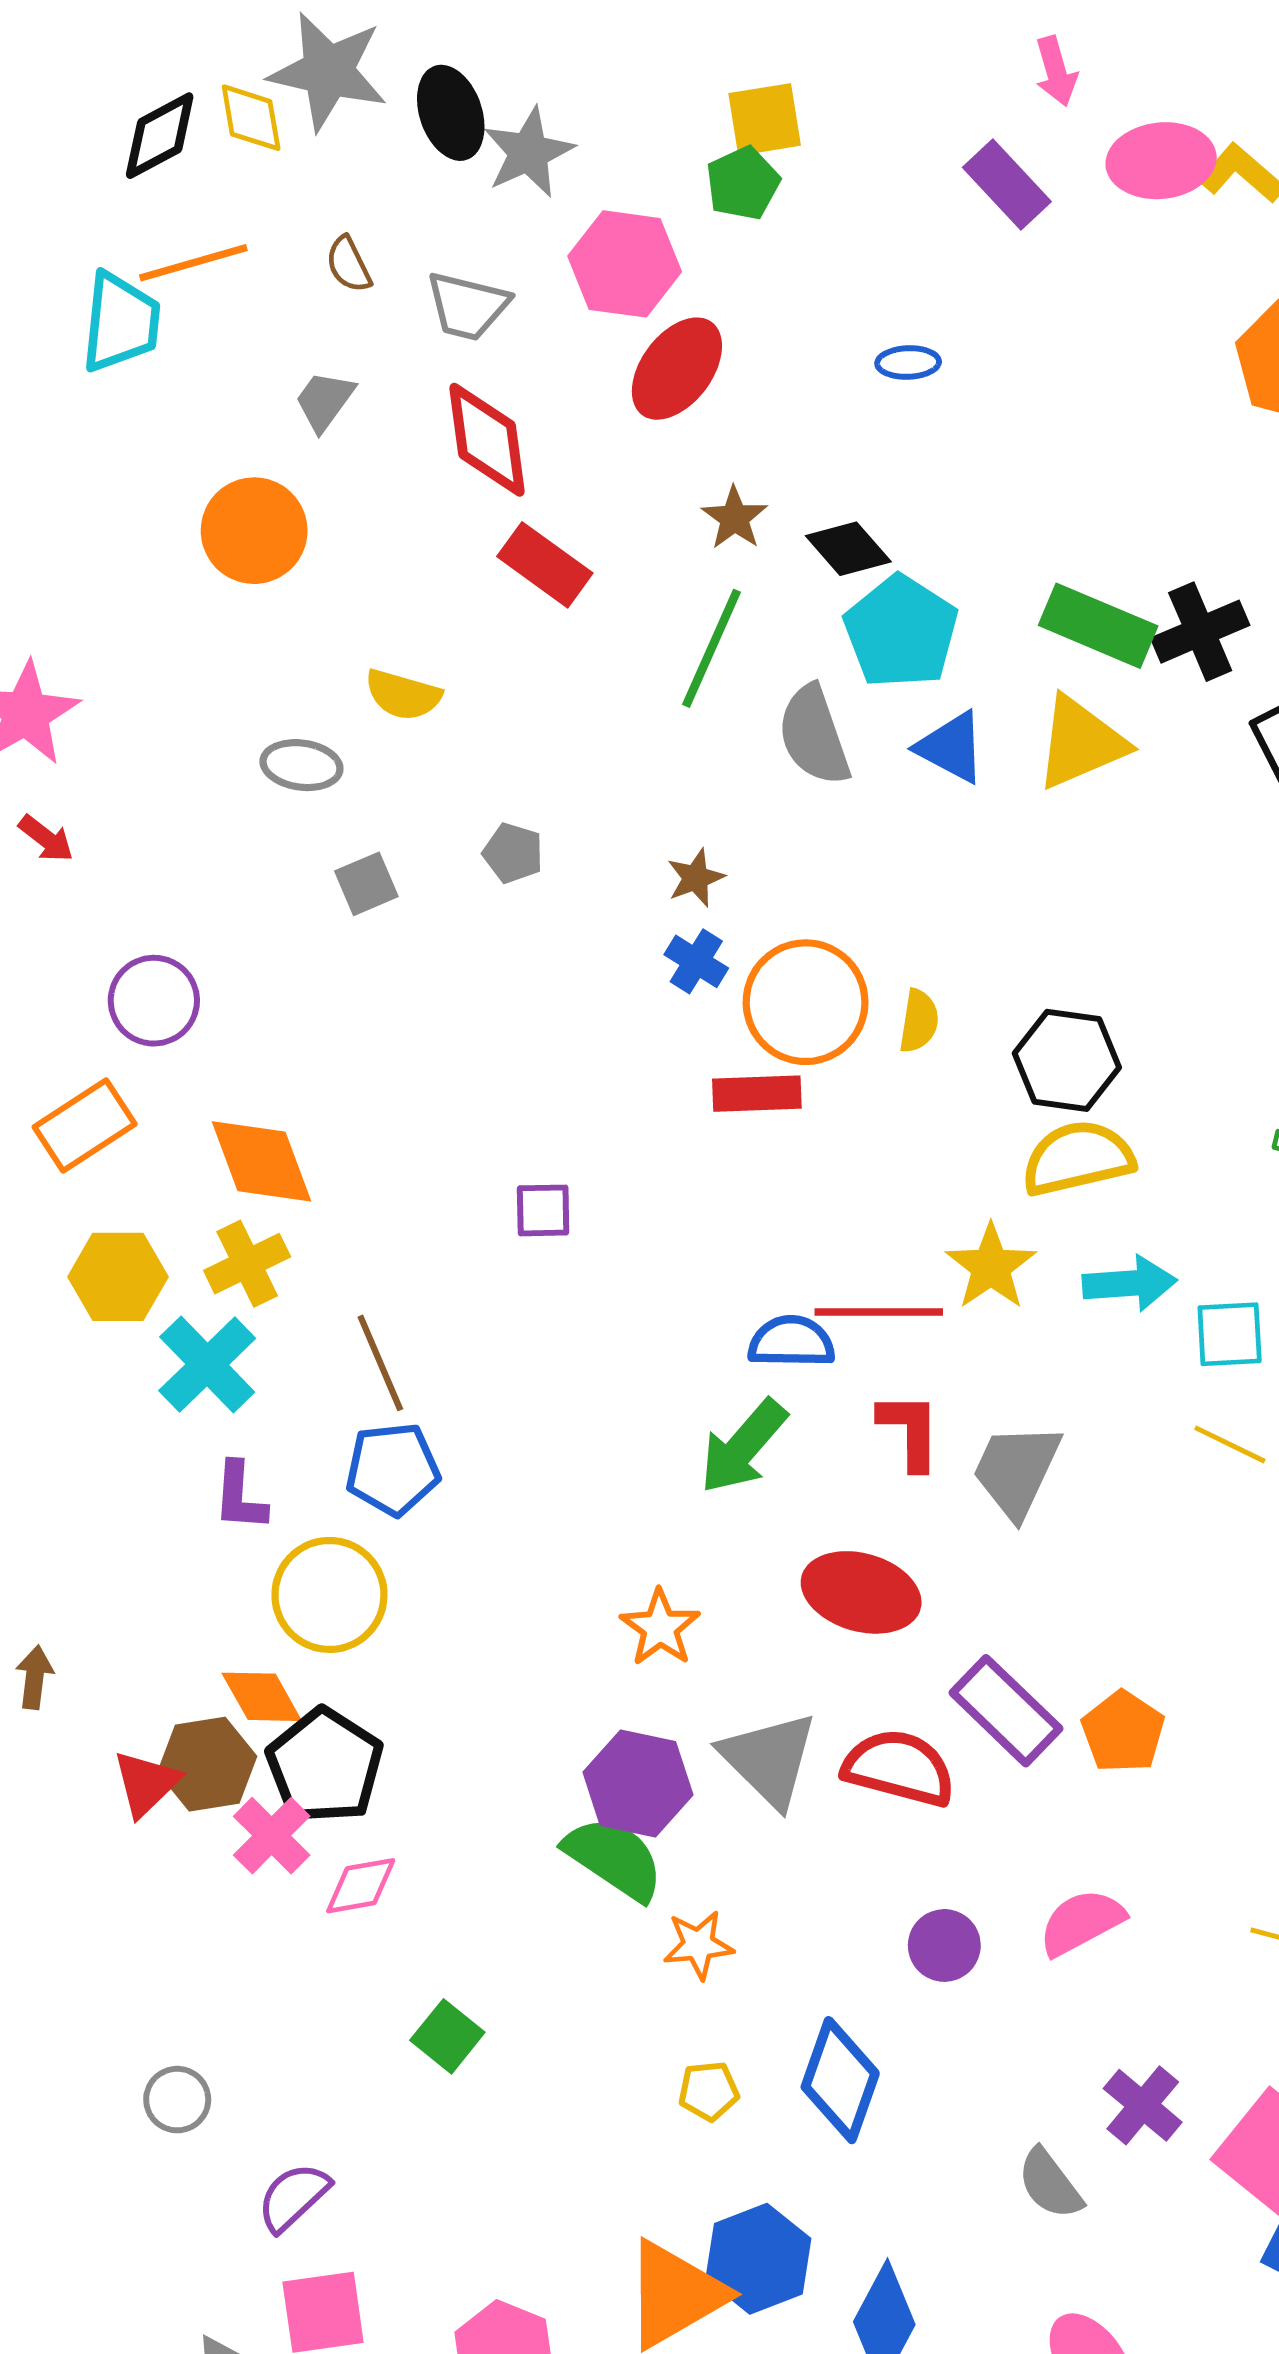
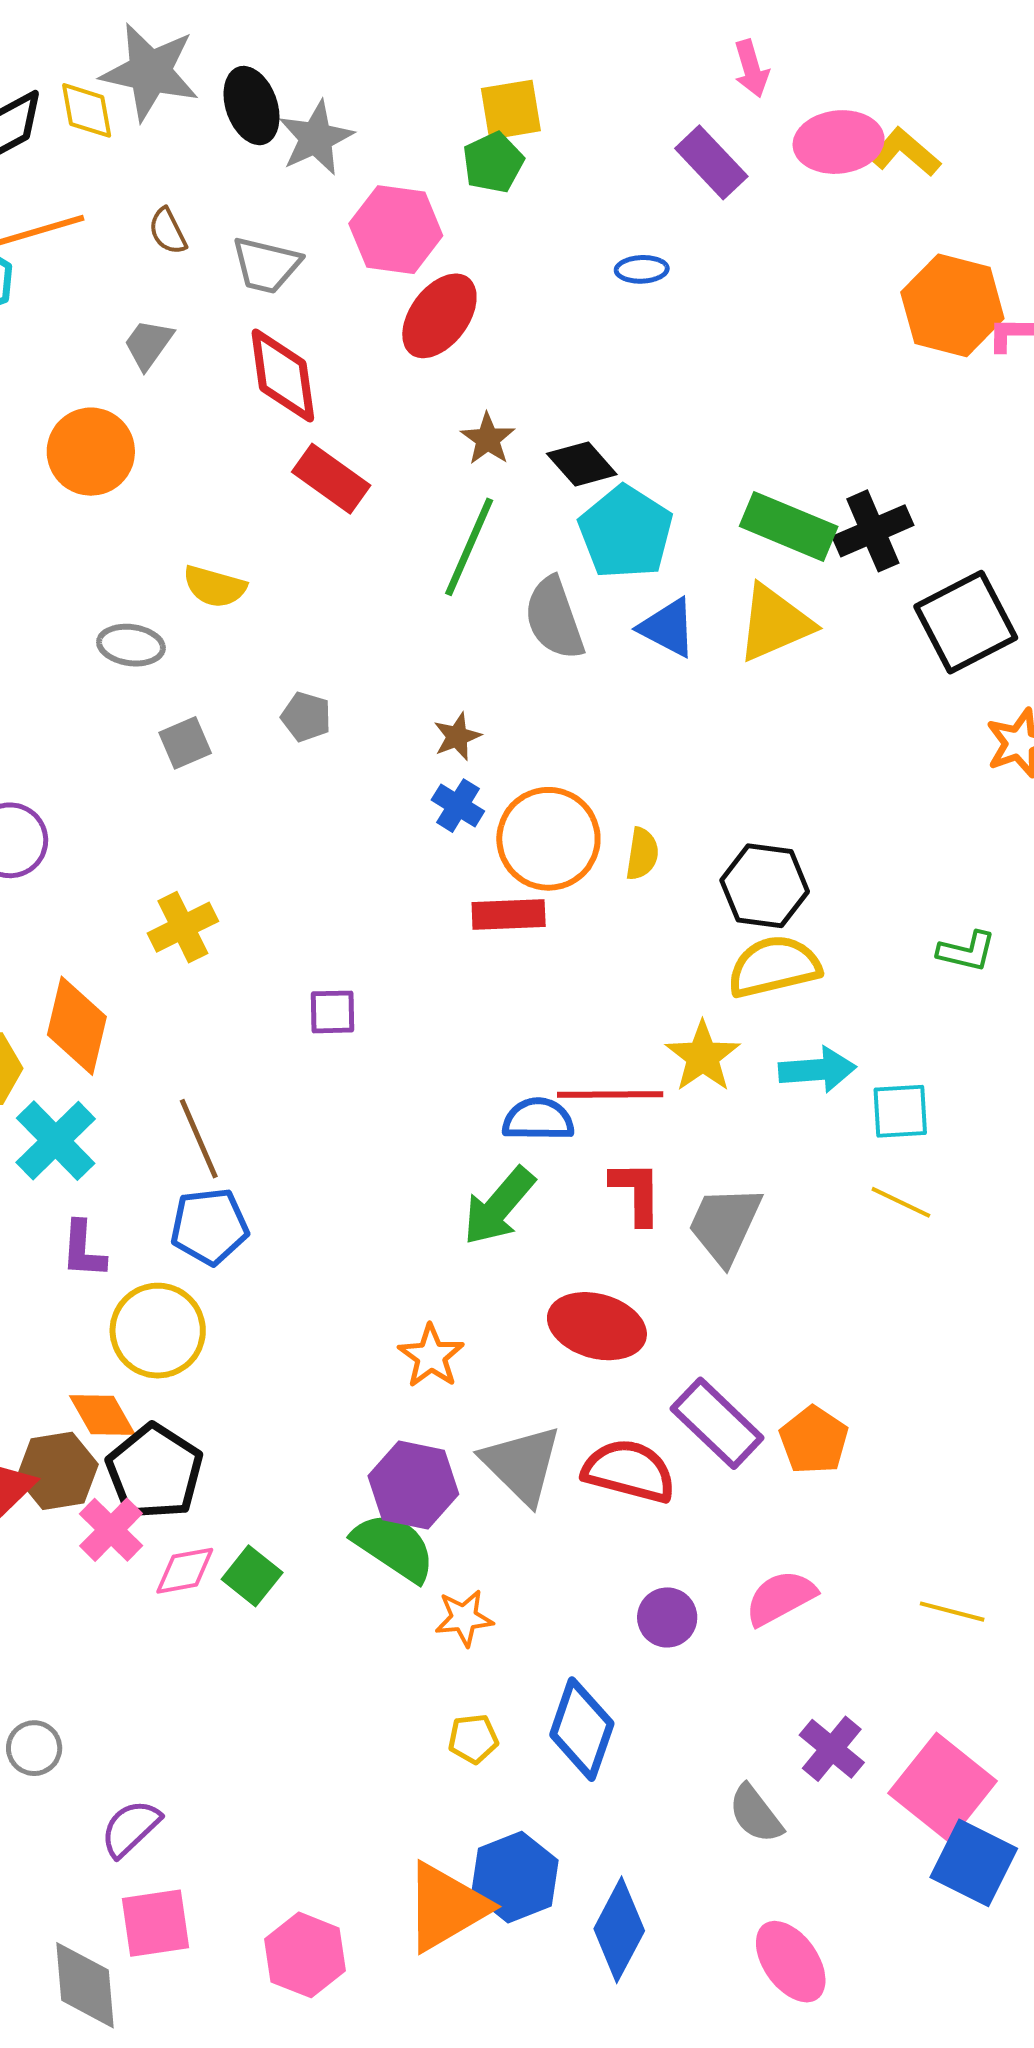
blue ellipse: (908, 363) -> (642, 269), moved
orange diamond: (261, 1161) -> (77, 1026), moved, turned 34
yellow cross: (247, 1264) -> (183, 927), moved
green square: (447, 2036) -> (252, 1576), moved

